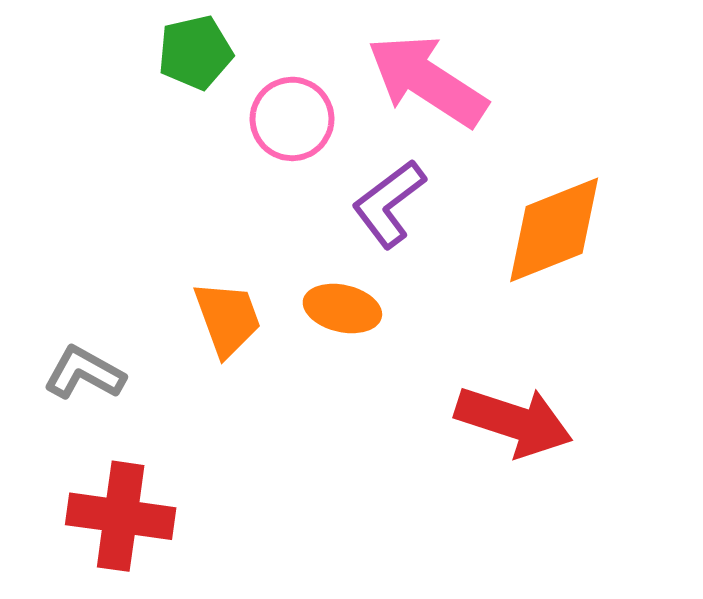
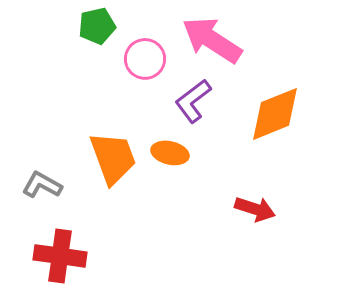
orange trapezoid: (227, 319) -> (113, 158), size x1.4
red arrow: (514, 421) -> (255, 209), size x0.7

